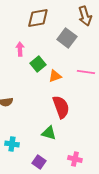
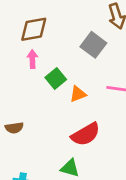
brown diamond: (38, 18) -> (34, 29), moved
red semicircle: (61, 107) -> (86, 134), turned 80

